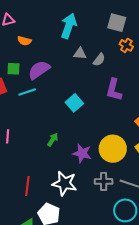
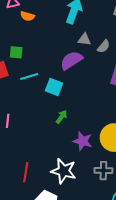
orange semicircle: (24, 41) -> (27, 16), moved
purple semicircle: (39, 70) -> (71, 60), moved
cyan square: (74, 103) -> (54, 87), moved, turned -30
green arrow: (53, 140) -> (61, 117), moved

